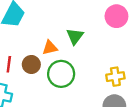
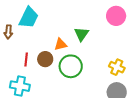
yellow cross: (115, 77) -> (117, 67), turned 35

